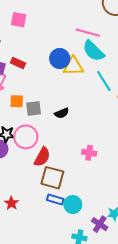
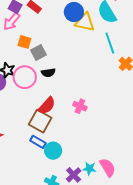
gray square: (34, 108) -> (38, 52), turned -35
black semicircle: (62, 113) -> (48, 73), moved
red semicircle: (42, 157) -> (47, 106), moved

